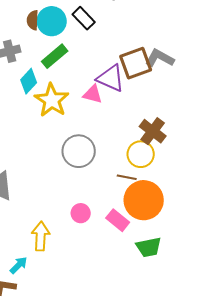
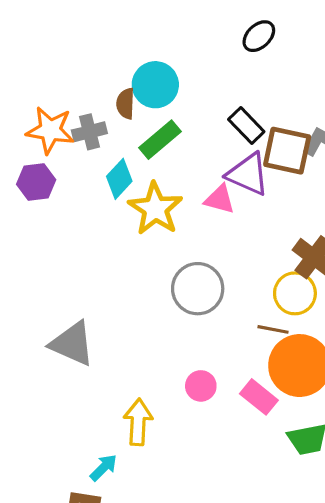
black rectangle: (84, 18) -> (246, 126), moved
brown semicircle: (33, 20) -> (126, 104), moved
brown square: (136, 63) -> (287, 151), turned 32

